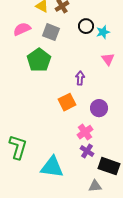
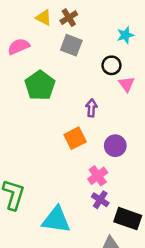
black circle: (86, 26) -> (111, 65), moved
gray square: (51, 32) -> (71, 45), moved
cyan star: (103, 32) -> (125, 35), moved

